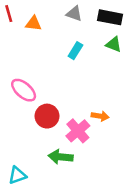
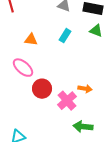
orange triangle: (33, 23) -> (31, 40), moved
green arrow: (61, 157) -> (83, 127), moved

